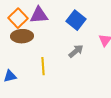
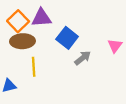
blue square: (76, 20) -> (67, 38), moved
yellow line: (43, 66) -> (34, 67), moved

